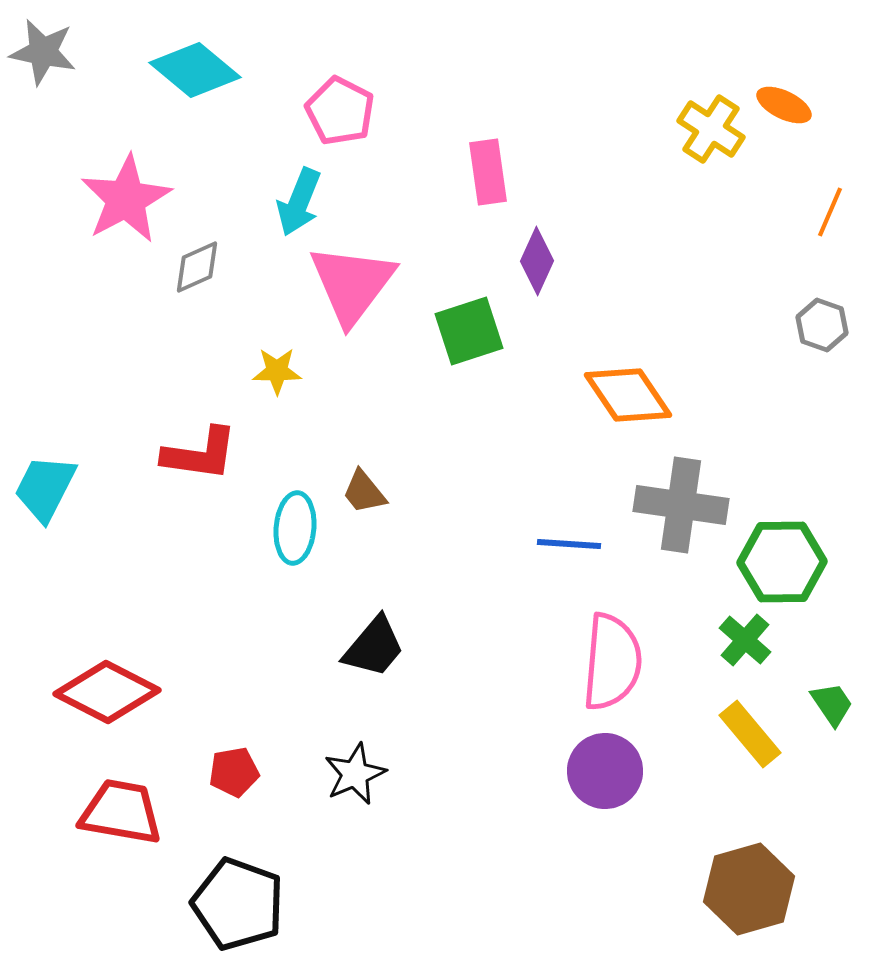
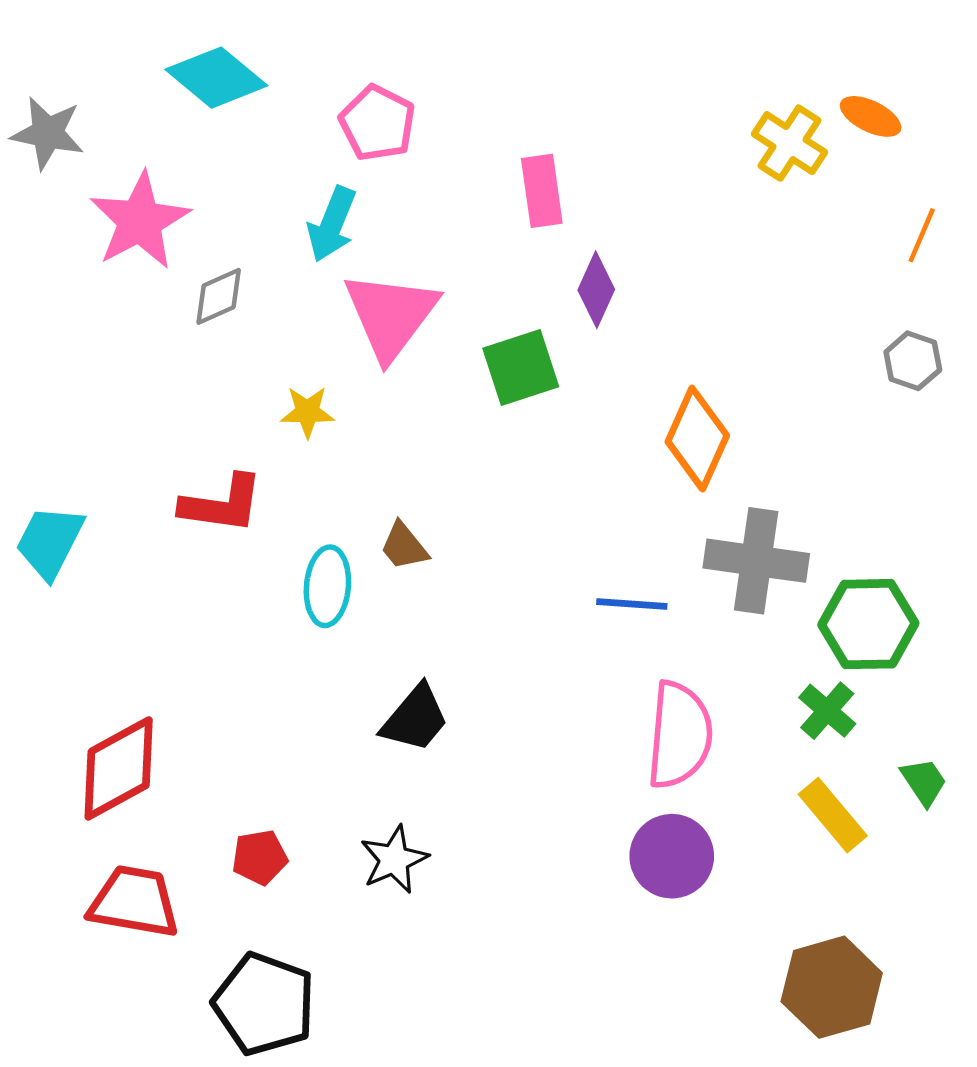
gray star: (43, 52) -> (48, 133), moved
orange diamond: (628, 395) -> (697, 439), turned 58
red diamond: (107, 692) -> (119, 768), turned -56

